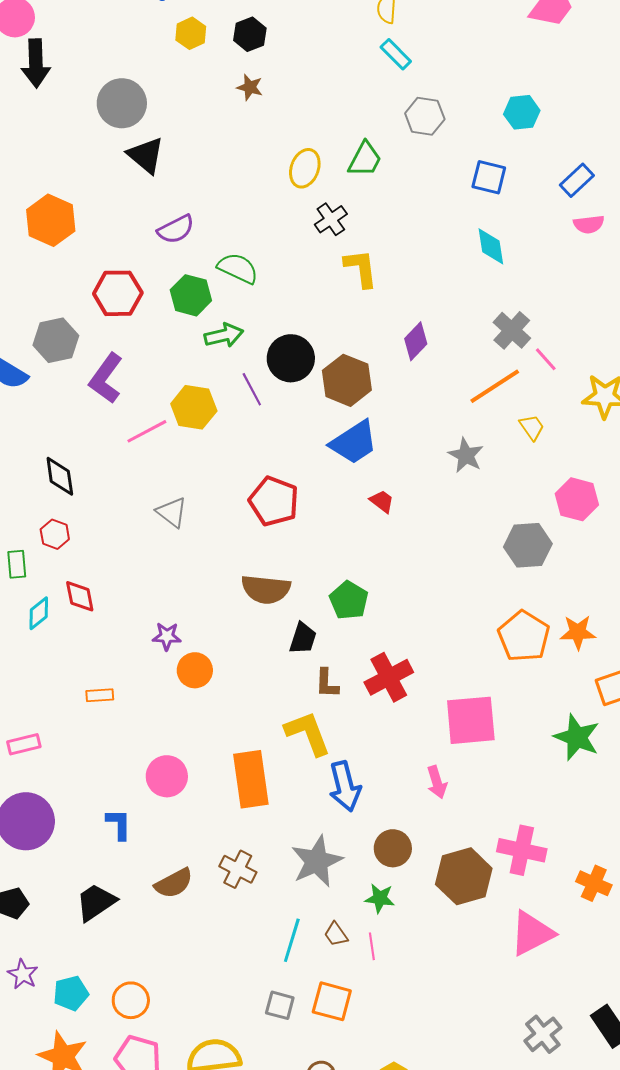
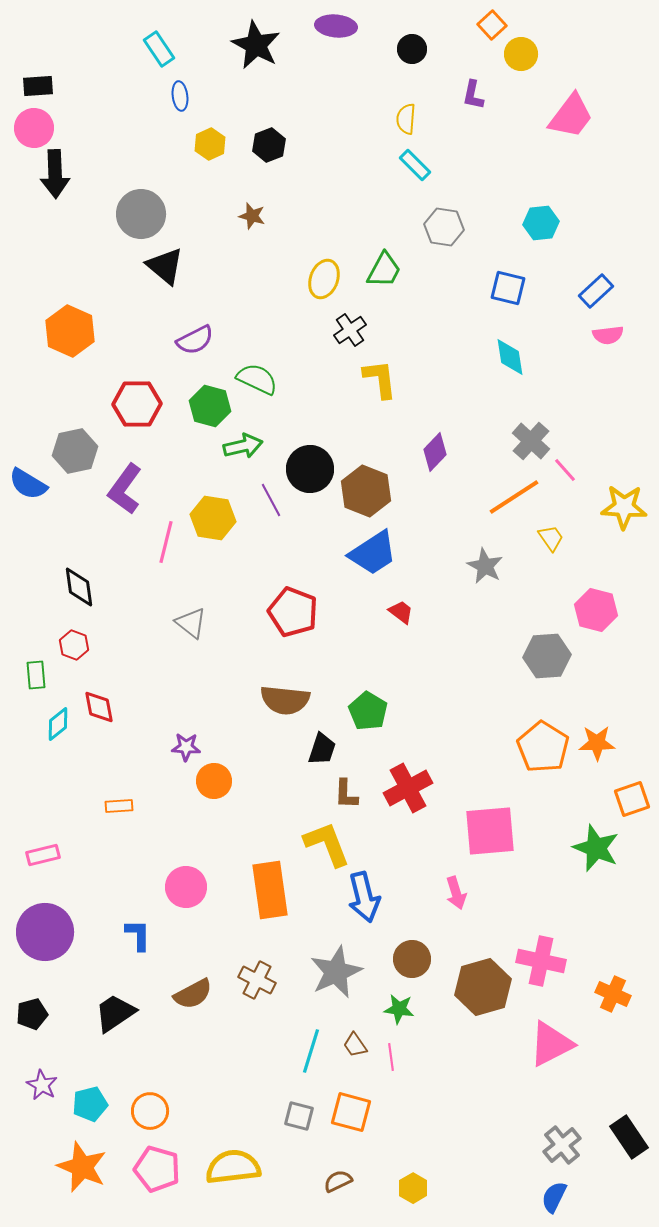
brown star: (250, 87) -> (252, 216), moved
pink line: (147, 431) -> (166, 542), turned -48

